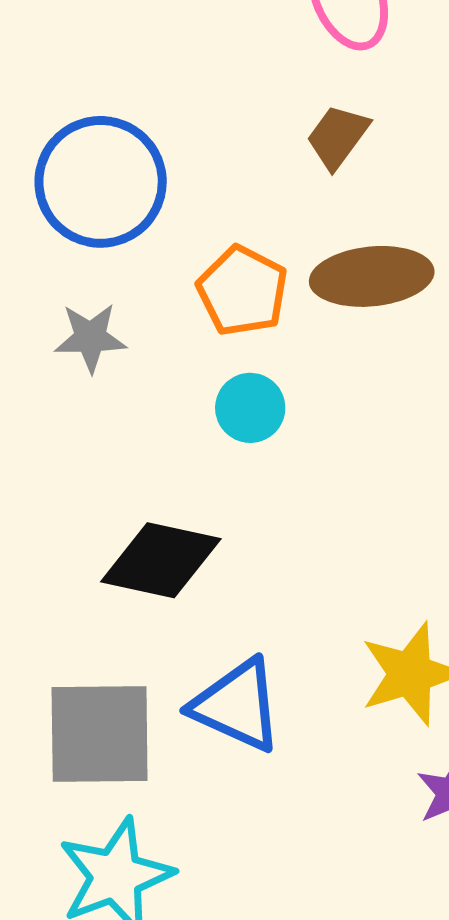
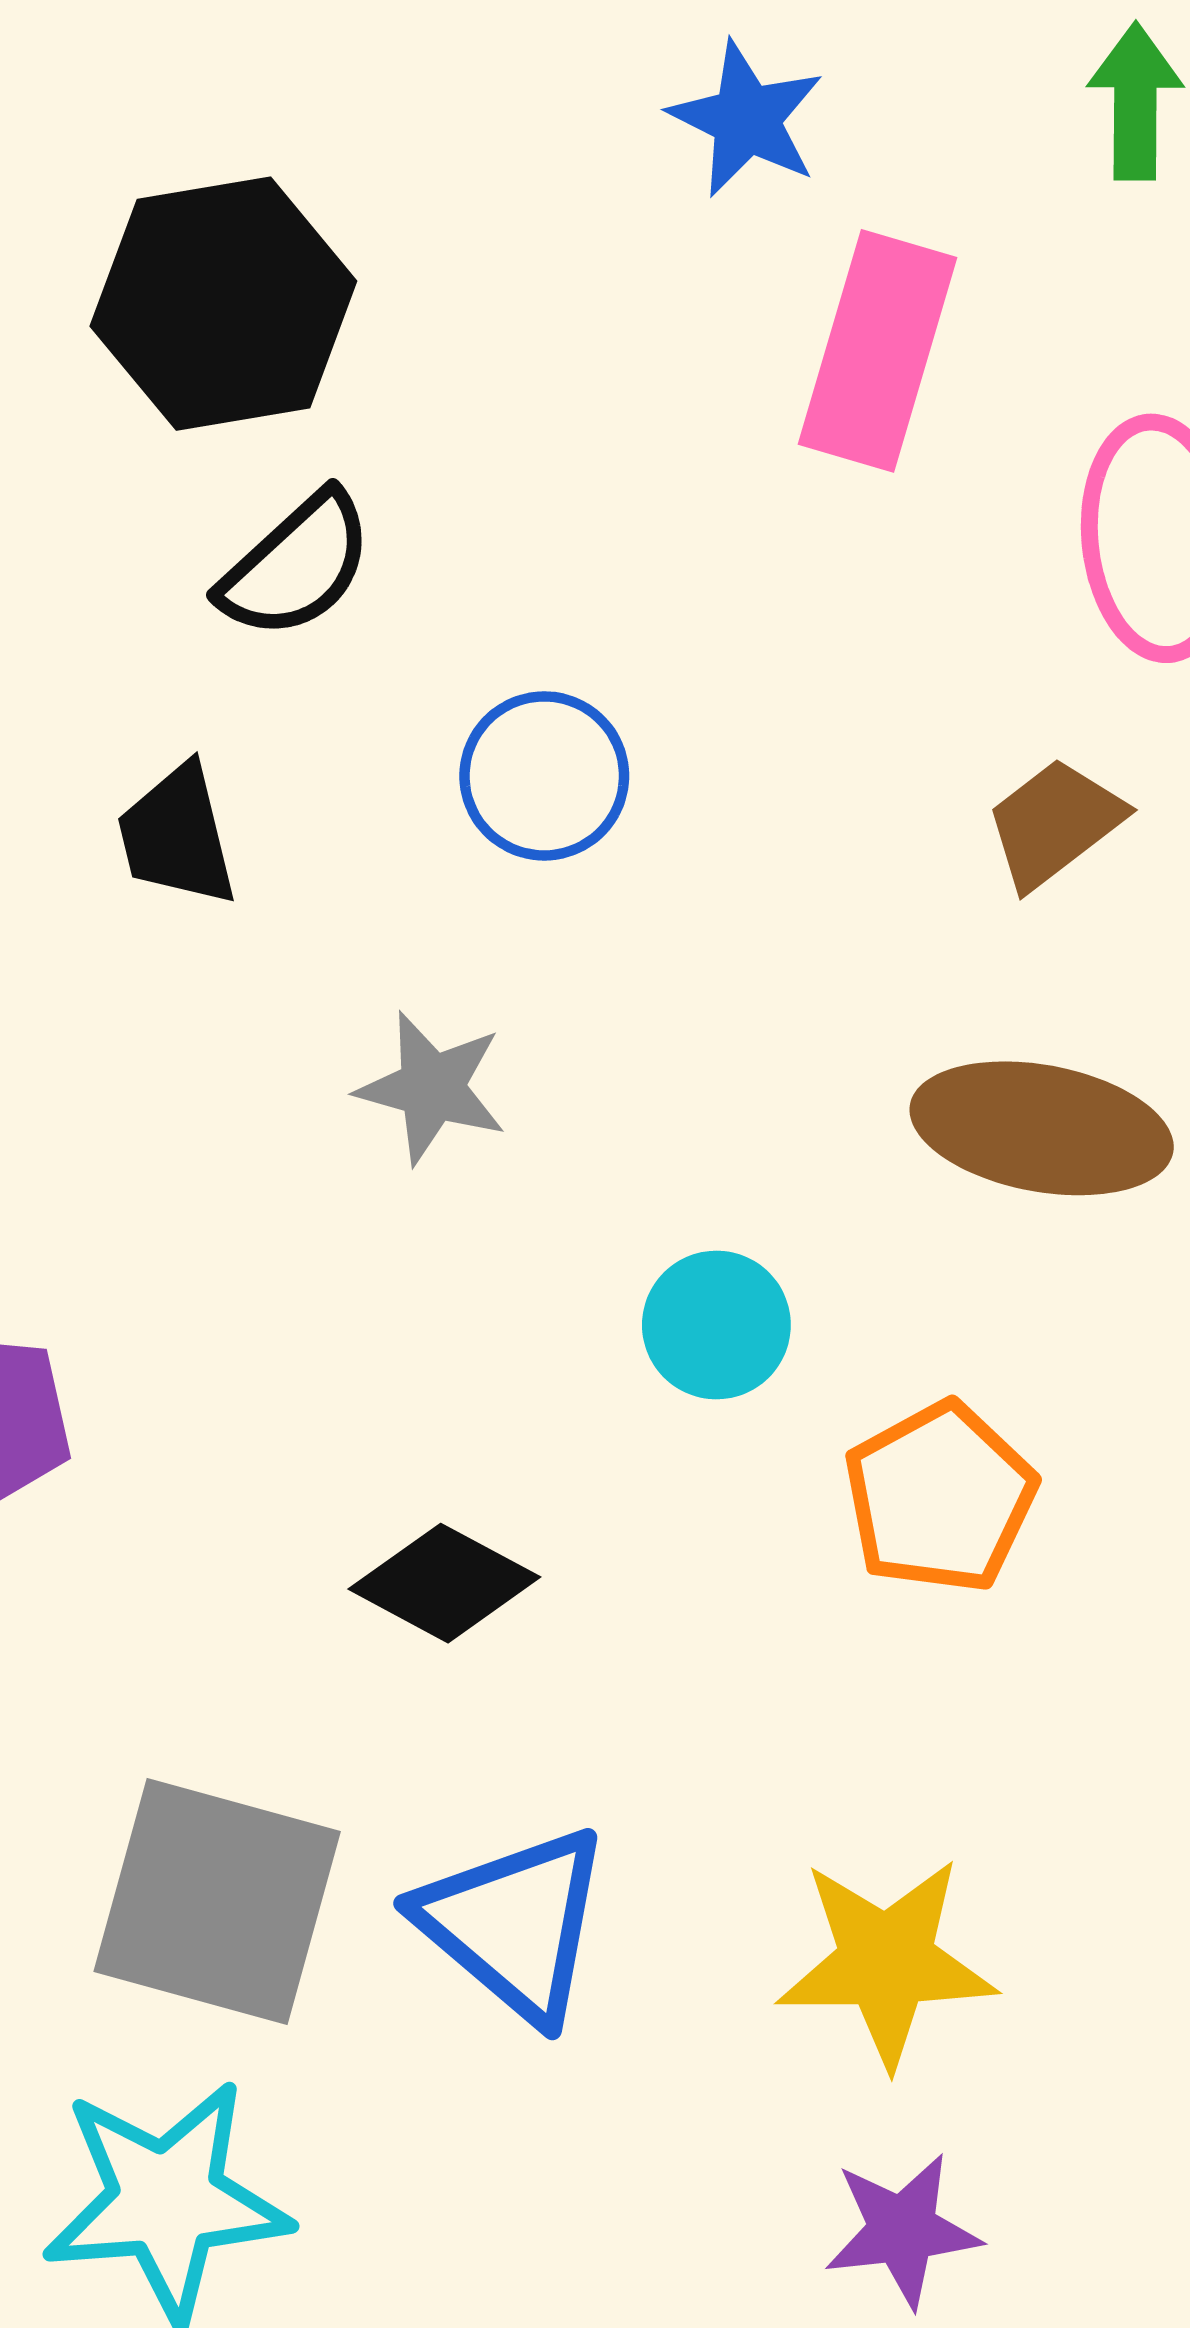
blue circle: (101, 182) -> (544, 776), size x0.6
orange pentagon: (242, 291) -> (940, 1497), moved
black diamond: (161, 560) -> (444, 1583), size x0.7

